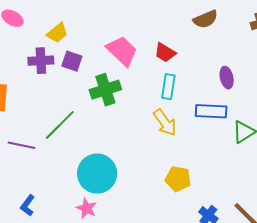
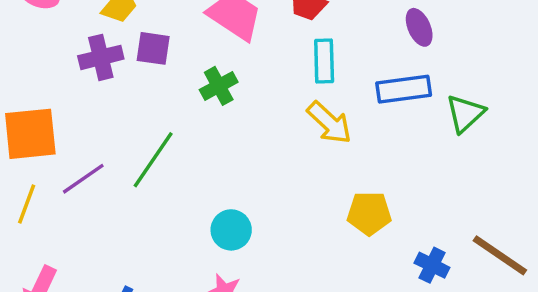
green cross: (105, 90) -> (219, 86), size x0.7
purple line: (22, 145) -> (83, 179), moved, turned -36
cyan circle: (97, 174) -> (231, 230), size x0.6

